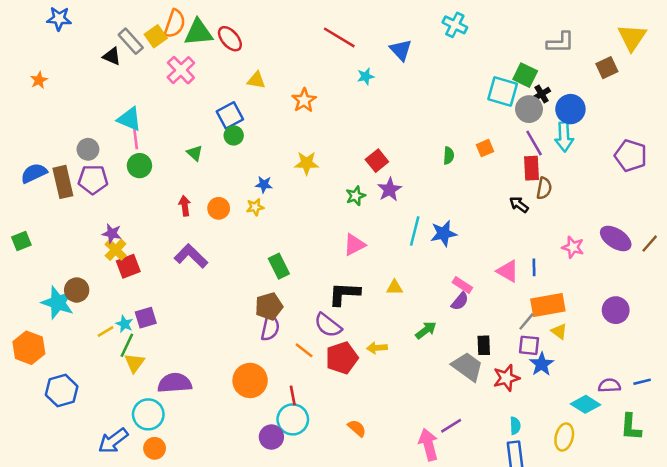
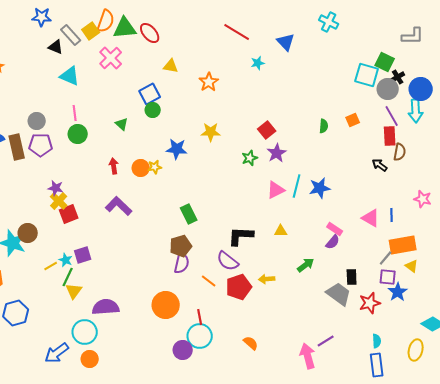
blue star: (59, 19) -> (42, 17), moved
cyan triangle: (129, 119) -> (70, 76), moved
blue star: (264, 184) -> (177, 149), size x1.5
yellow star: (255, 207) -> (155, 167), moved
pink triangle: (354, 245) -> (276, 190), moved

